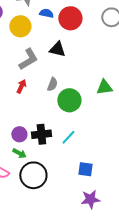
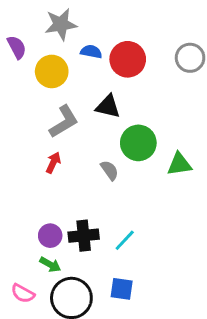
gray semicircle: (52, 84) -> (109, 170), moved, turned -56
green circle: (69, 100) -> (138, 143), moved
blue square: (85, 169) -> (122, 289), moved

